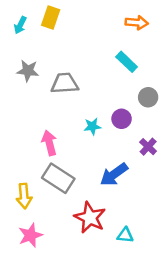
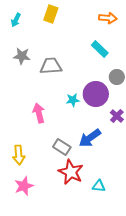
yellow rectangle: (51, 18) -> (51, 14), moved
purple circle: (122, 119) -> (96, 94), size x1.6
gray rectangle: (58, 178) -> (62, 147), moved, size x0.7

